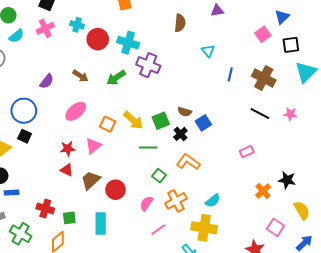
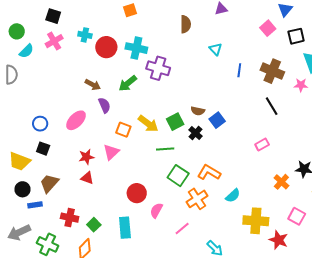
purple semicircle: (47, 81) -> (104, 105), moved, turned -56
blue circle: (24, 111) -> (40, 124), size x0.6
pink ellipse: (76, 111) -> (76, 120), moved
black line: (260, 114) -> (272, 106), turned 36
pink star: (290, 114) -> (301, 85), moved
orange L-shape: (188, 162) -> (209, 172), moved
green square: (159, 176) -> (178, 176), size x1.5
brown trapezoid: (91, 180) -> (49, 183), moved
pink semicircle: (146, 203) -> (156, 210), moved
green square: (69, 218) -> (94, 225), turned -32
yellow cross: (204, 228) -> (256, 221), moved

